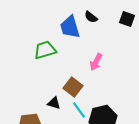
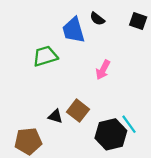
brown square: (73, 87) -> (78, 111), moved
cyan line: (79, 110) -> (129, 124), moved

